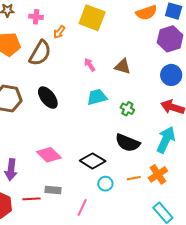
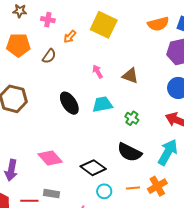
brown semicircle: (40, 53) -> (49, 56), size x0.6
black ellipse: (48, 98) -> (69, 103), moved

